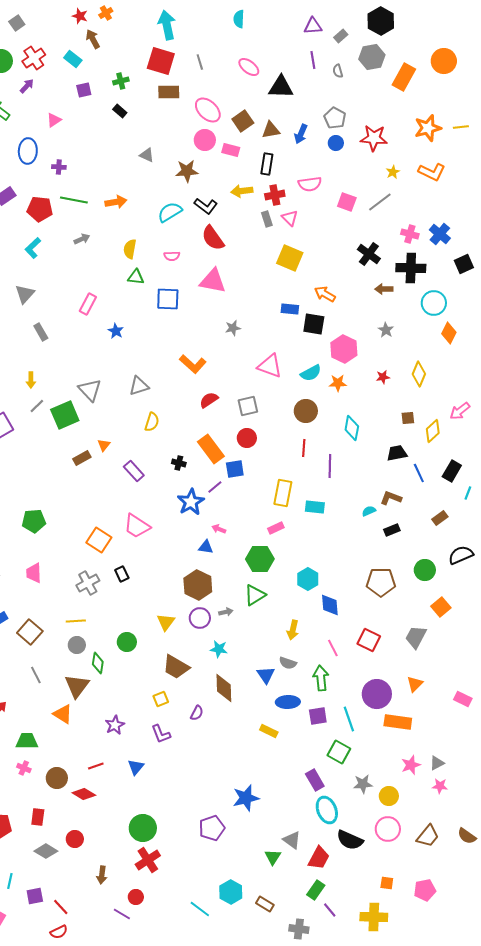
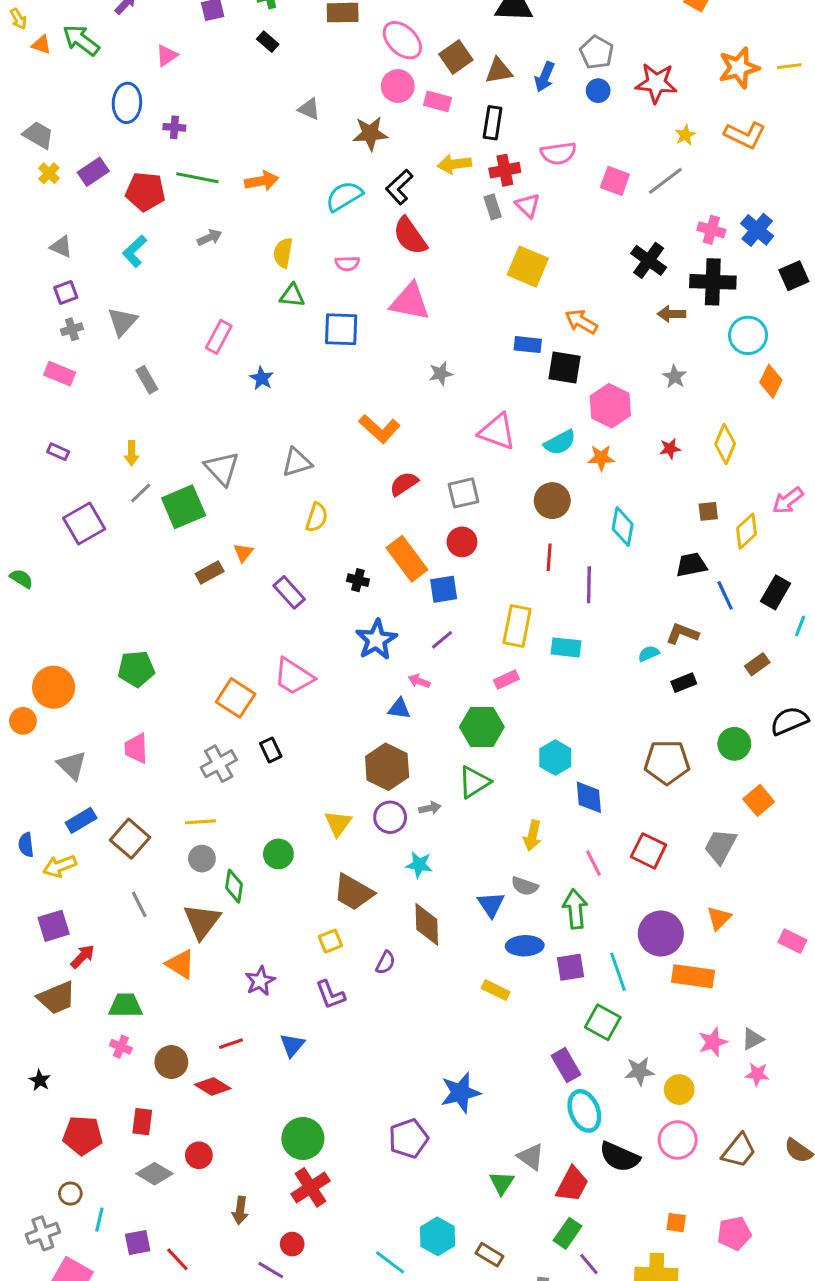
black L-shape: (206, 206) -> (399, 187), turned 100
purple line: (215, 487) -> (442, 640), moved

